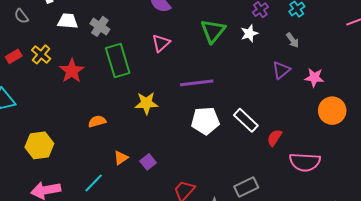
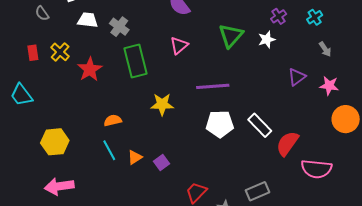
gray arrow: (293, 40) -> (325, 49), moved
red rectangle: (14, 56) -> (33, 53), turned -70
red semicircle: (274, 138) -> (287, 143), size x1.5
cyan line: (94, 183) -> (109, 150), moved, turned -75

